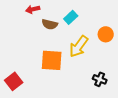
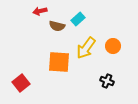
orange circle: (106, 34) -> (113, 46), moved

